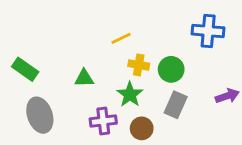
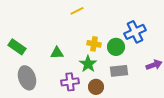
blue cross: (208, 31) -> (135, 32), moved, turned -30
yellow line: (121, 38) -> (77, 11), moved
gray rectangle: (176, 105) -> (119, 71), turned 60

